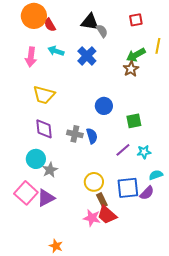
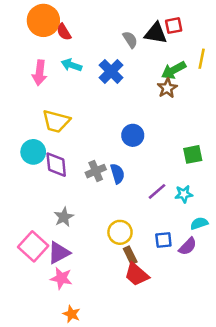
black triangle: (90, 22) -> (156, 33), moved
green square: (134, 121) -> (193, 154), moved
gray cross: (75, 134) -> (96, 171), turned -35
cyan circle: (36, 159) -> (33, 152), moved
blue square: (128, 188) -> (163, 240), size x0.6
pink star: (92, 218) -> (61, 278), moved

